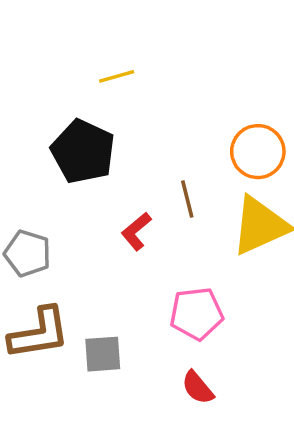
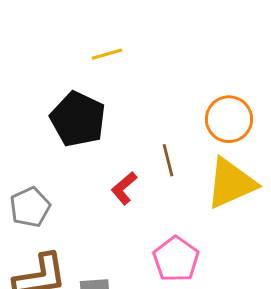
gray pentagon: (28, 253) -> (30, 207), turned 30
pink pentagon: (196, 314) -> (176, 259), turned -30

